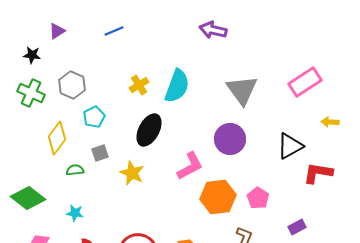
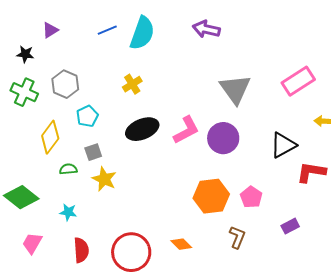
cyan semicircle: (177, 86) -> (142, 33), moved
black ellipse: (149, 130) -> (142, 129), turned 40
pink L-shape: (190, 166) -> (186, 130), moved
yellow star: (132, 173) -> (104, 179), moved

